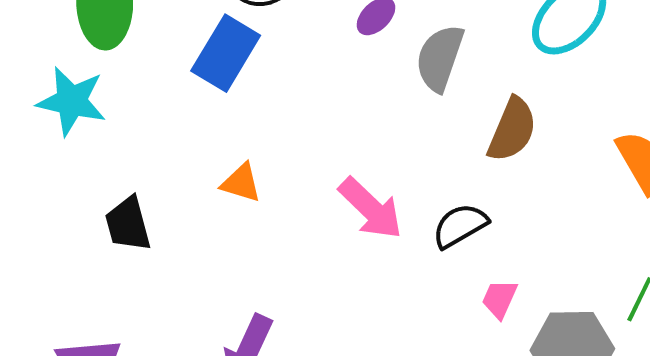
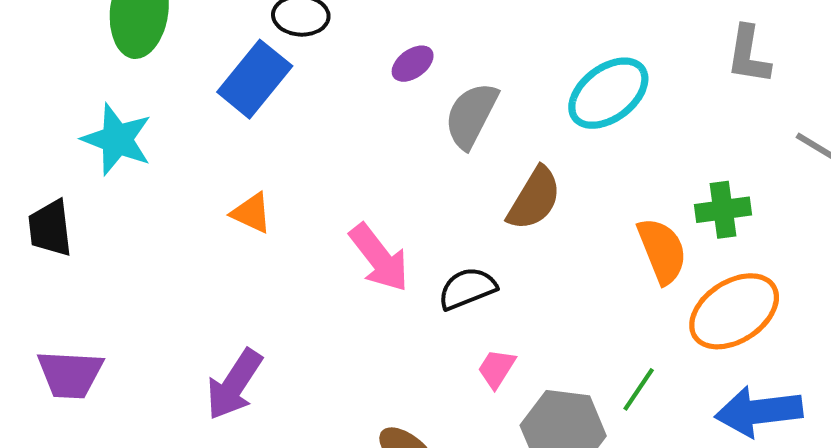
cyan star: (72, 101) -> (117, 139), moved
black trapezoid: (128, 224) -> (50, 228), moved

